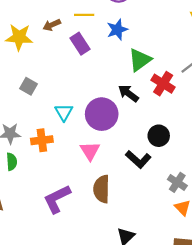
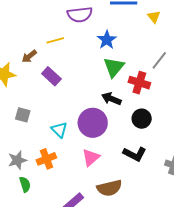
blue star: (117, 30) -> (107, 40), moved
purple rectangle: (80, 44) -> (51, 76), moved
black circle: (159, 136) -> (142, 119), moved
pink triangle: (90, 151) -> (91, 157), turned 36
brown semicircle: (102, 189) -> (109, 188), turned -90

